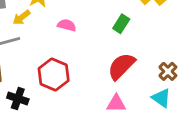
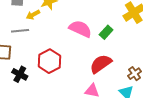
pink semicircle: (67, 25) -> (80, 29), moved, size x1.6

